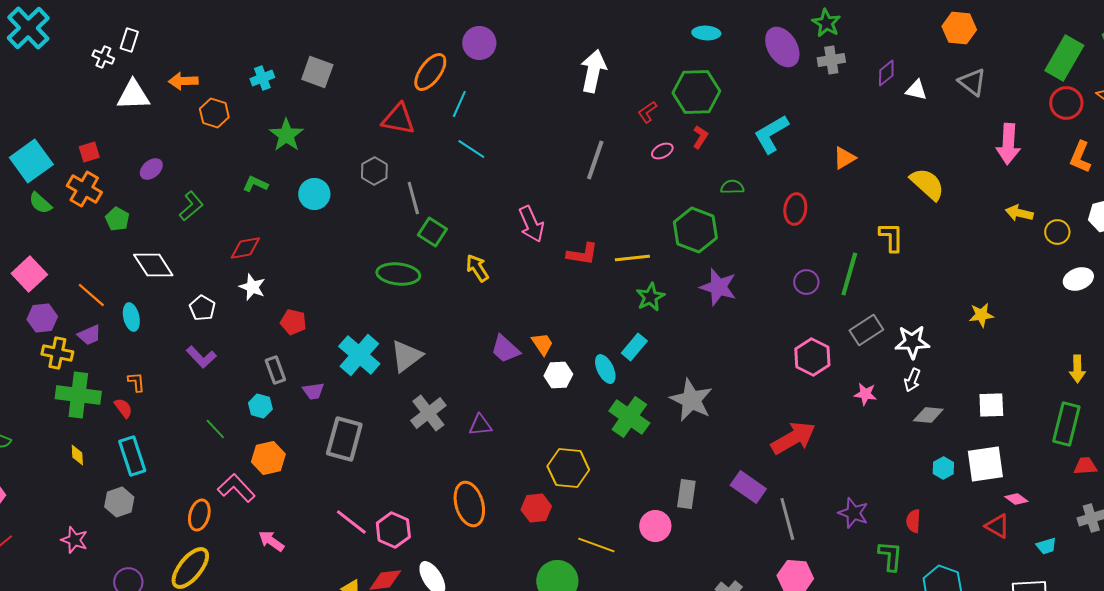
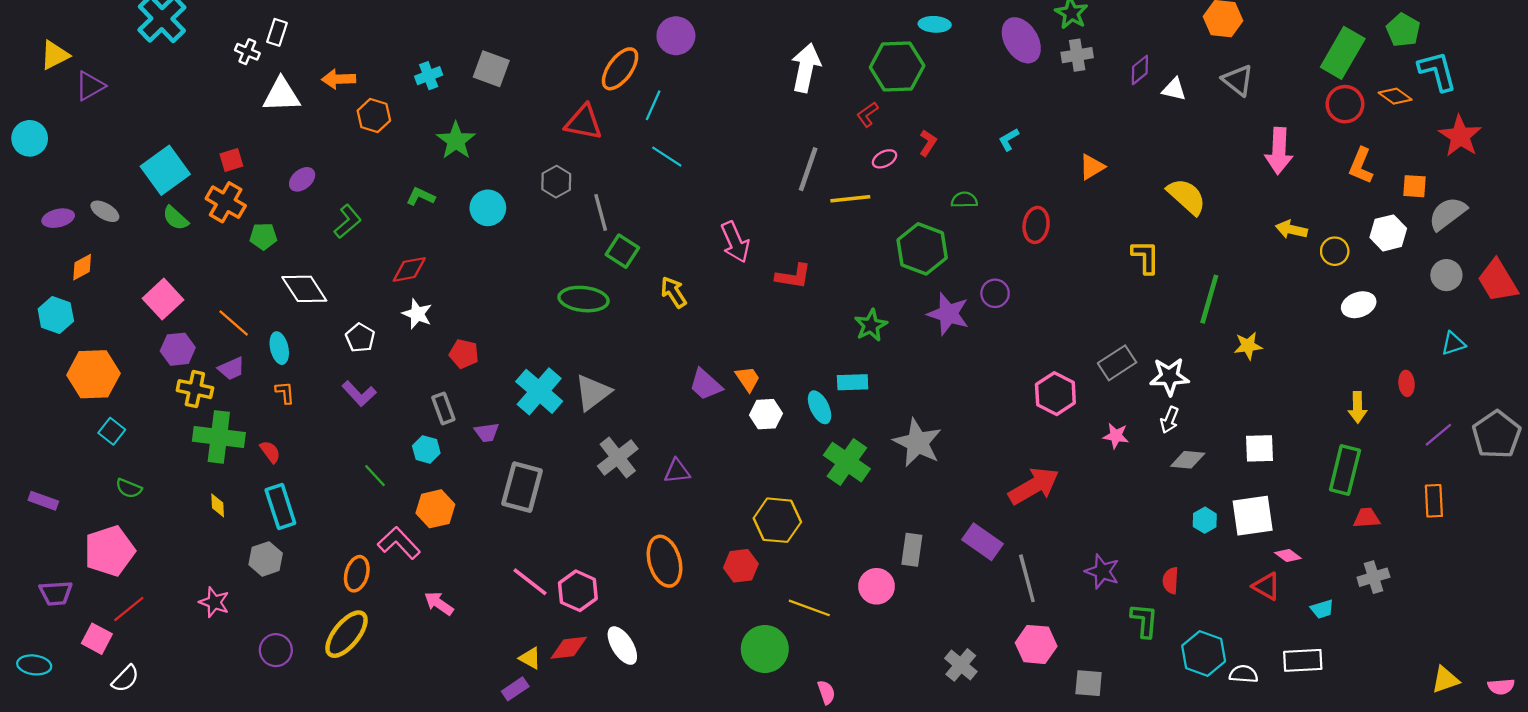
green hexagon: (696, 92) -> (897, 67), moved
cyan L-shape: (771, 134) -> (1009, 139), size x0.5
green pentagon: (117, 219) -> (263, 236), turned -30
yellow line: (632, 258) -> (850, 199), moved
green line: (849, 274) -> (1209, 299), moved
purple circle: (806, 282) -> (995, 293), moved
cyan rectangle: (634, 347) -> (853, 382), turned 48
orange L-shape: (136, 382) -> (285, 392), moved

